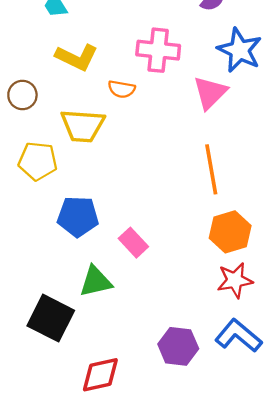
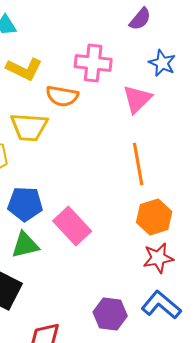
blue star: (240, 50) -> (162, 63), size x0.7
orange semicircle: (122, 89) -> (62, 96), size x1.4
pink rectangle: (133, 243) -> (72, 226), size x1.5
green triangle: (96, 281) -> (25, 245), moved

